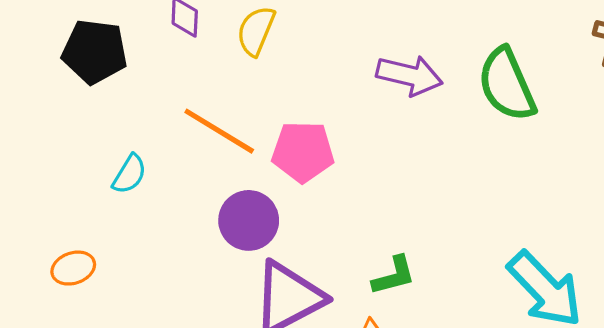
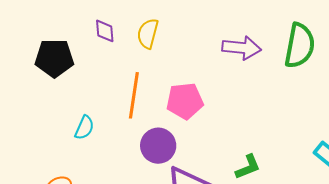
green semicircle: (507, 85) -> (300, 46), turned -138
orange line: (219, 131) -> (134, 95), turned 75

